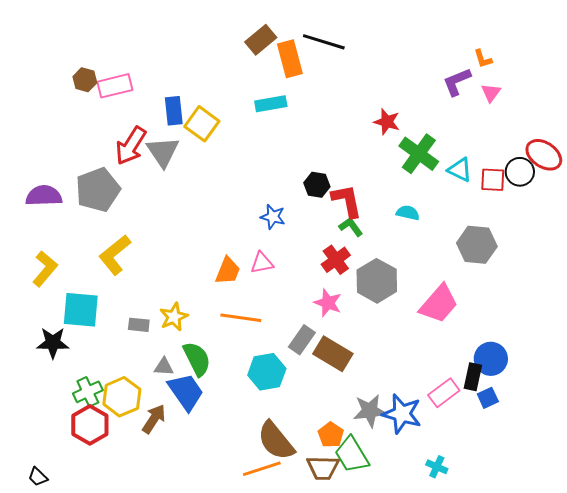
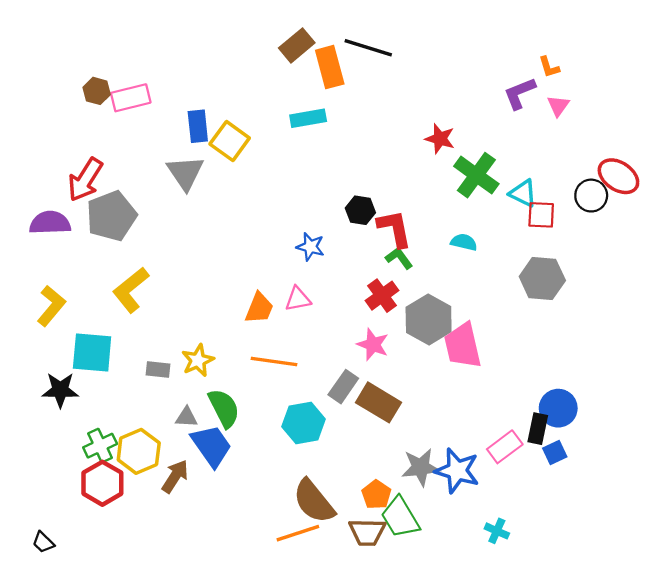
red arrow: (131, 146) -> (85, 180), moved
red square: (493, 180) -> (541, 215), moved
pink trapezoid: (439, 304) -> (463, 346), moved, turned 126

